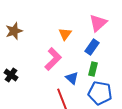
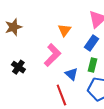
black cross: (11, 75) -> (18, 67), moved

